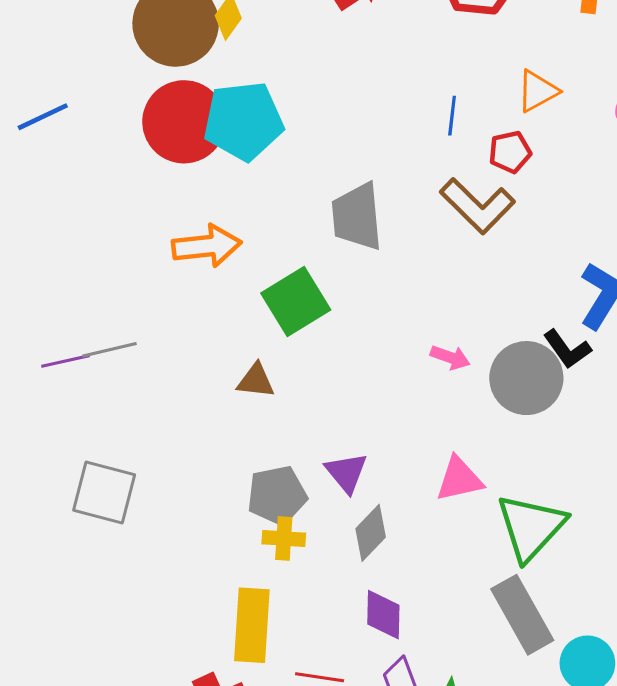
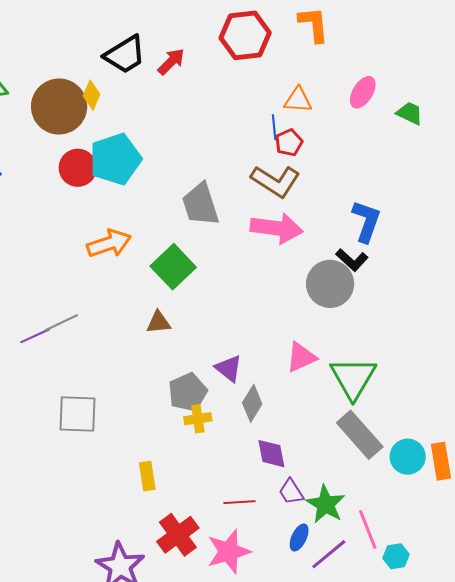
orange triangle: (537, 91) -> (298, 100), turned 44
blue line: (452, 116) -> (274, 127), moved
red circle: (184, 122) -> (78, 168), size x0.7
pink arrow: (450, 357) -> (277, 228), moved, size x2.0
yellow rectangle: (252, 625) -> (147, 476), moved, size x0.6

